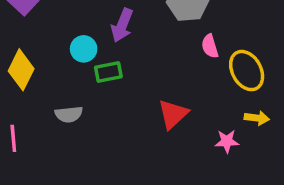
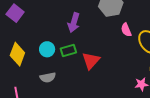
cyan circle: (84, 49) -> (47, 49), moved
red triangle: (173, 114) -> (91, 61), moved

